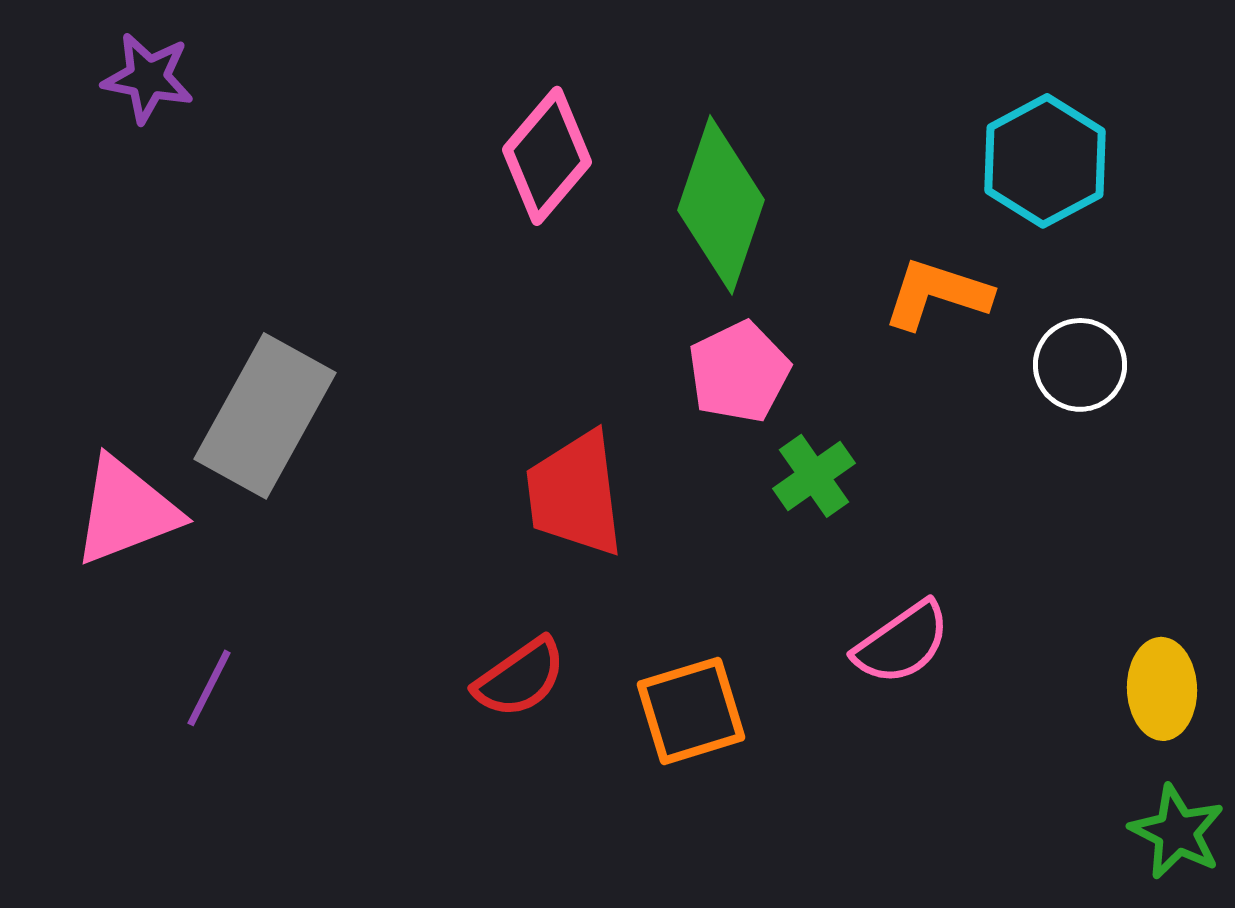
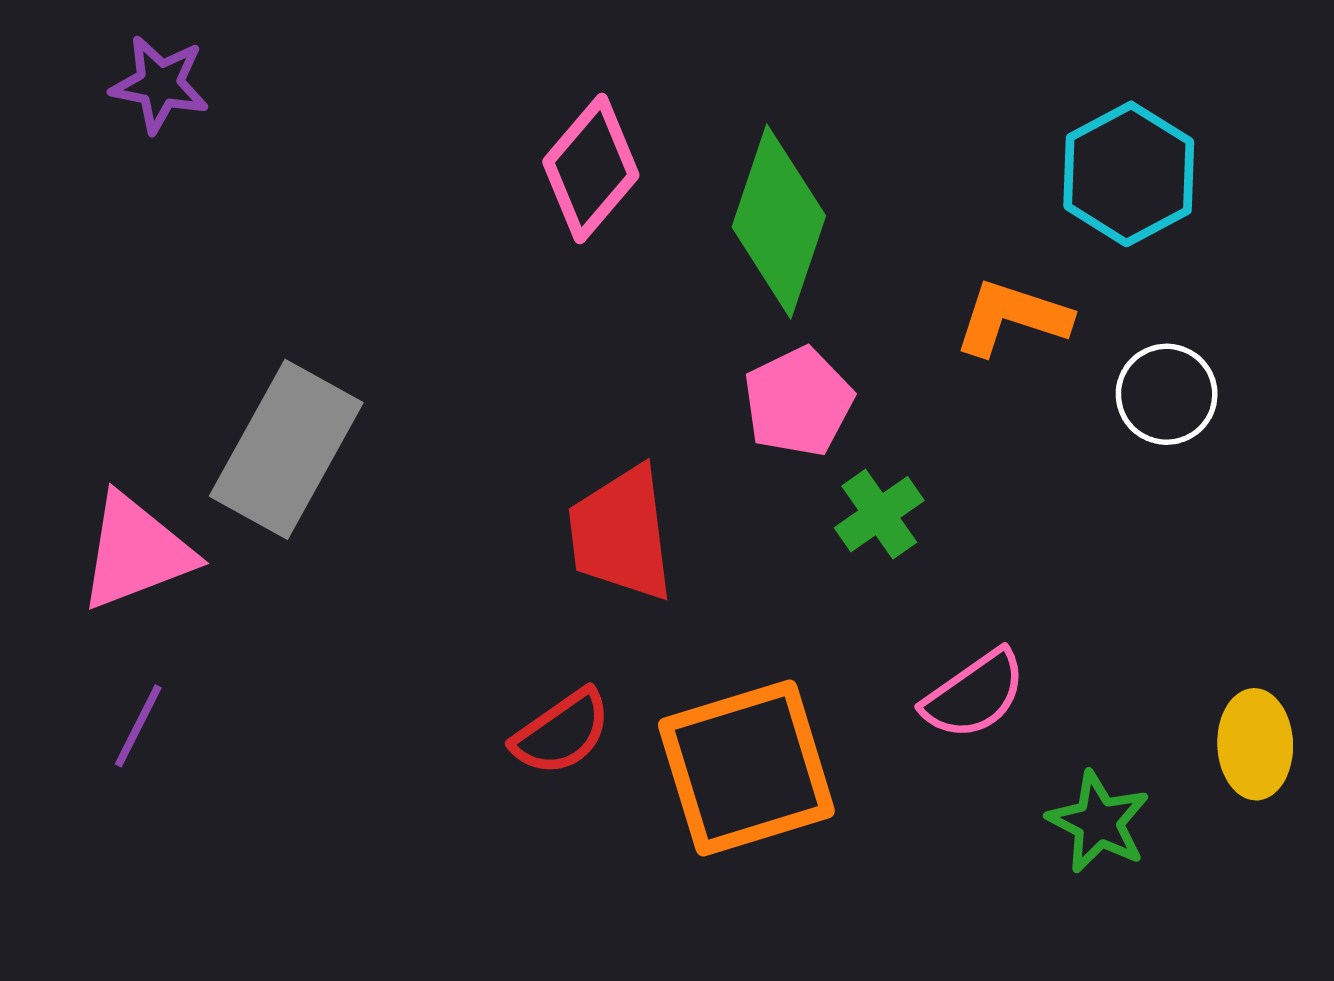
purple line: (209, 688) -> (138, 726), moved
orange square: (691, 711) -> (746, 768), size x1.5
green star: (1177, 832) -> (1099, 822), moved

